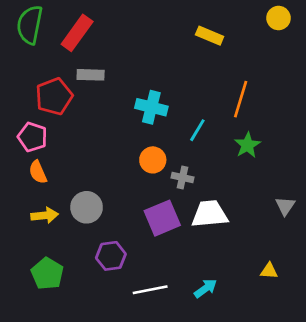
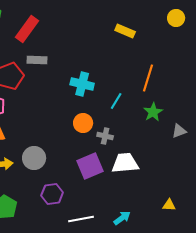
gray triangle: (285, 206) -> (179, 131), moved, turned 35

